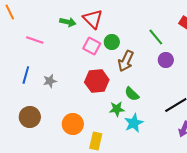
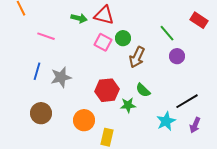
red triangle: (93, 19) -> (104, 15), turned -30
gray star: (50, 81) -> (61, 77), size x1.5
red hexagon: (97, 81) -> (107, 90), moved
cyan star: (134, 123) -> (166, 121), moved

